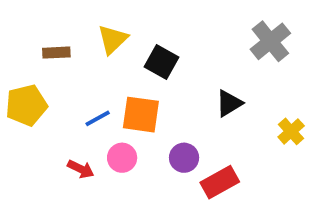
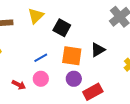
orange square: (141, 115) -> (72, 56), moved
blue line: (98, 118) -> (41, 58), moved

